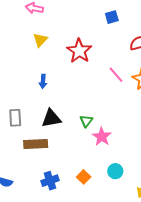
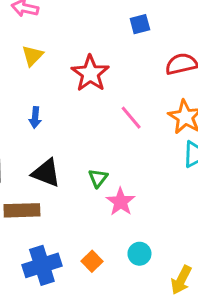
pink line: (116, 75) -> (131, 118), moved
black triangle: (51, 118) -> (46, 173), turned 30
blue cross: (50, 181) -> (42, 265), size x1.4

